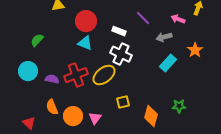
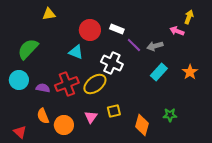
purple line: (143, 18) -> (134, 45), moved
pink arrow: (178, 19) -> (177, 31), moved
red circle: (86, 21) -> (90, 30), moved
white rectangle: (119, 31) -> (117, 29), moved
green semicircle: (37, 40) -> (28, 49), size x1.6
orange star: (195, 50) -> (190, 72), moved
pink triangle: (95, 118) -> (91, 117), moved

